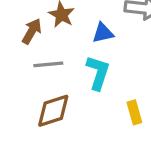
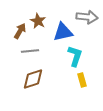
blue triangle: (103, 33) -> (63, 32), size x1.5
cyan L-shape: (98, 73) -> (75, 56), moved

